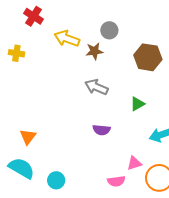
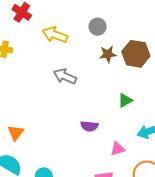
brown star: (94, 51) -> (108, 54), moved
gray arrow: (96, 87) -> (65, 76), moved
pink triangle: (134, 163) -> (118, 149), moved

